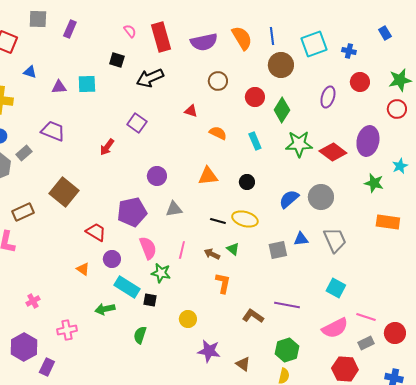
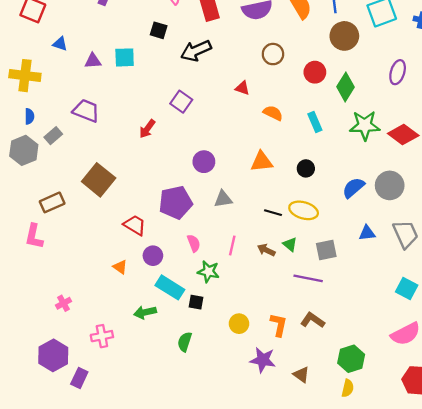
pink semicircle: (148, 248) -> (194, 243), size x0.7
gray square: (278, 250) -> (326, 250), moved
orange L-shape: (223, 283) -> (279, 325), moved
purple line: (287, 305) -> (308, 278), moved

